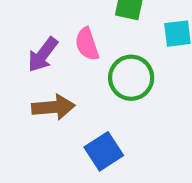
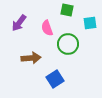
purple arrow: (43, 55) -> (19, 23), moved

